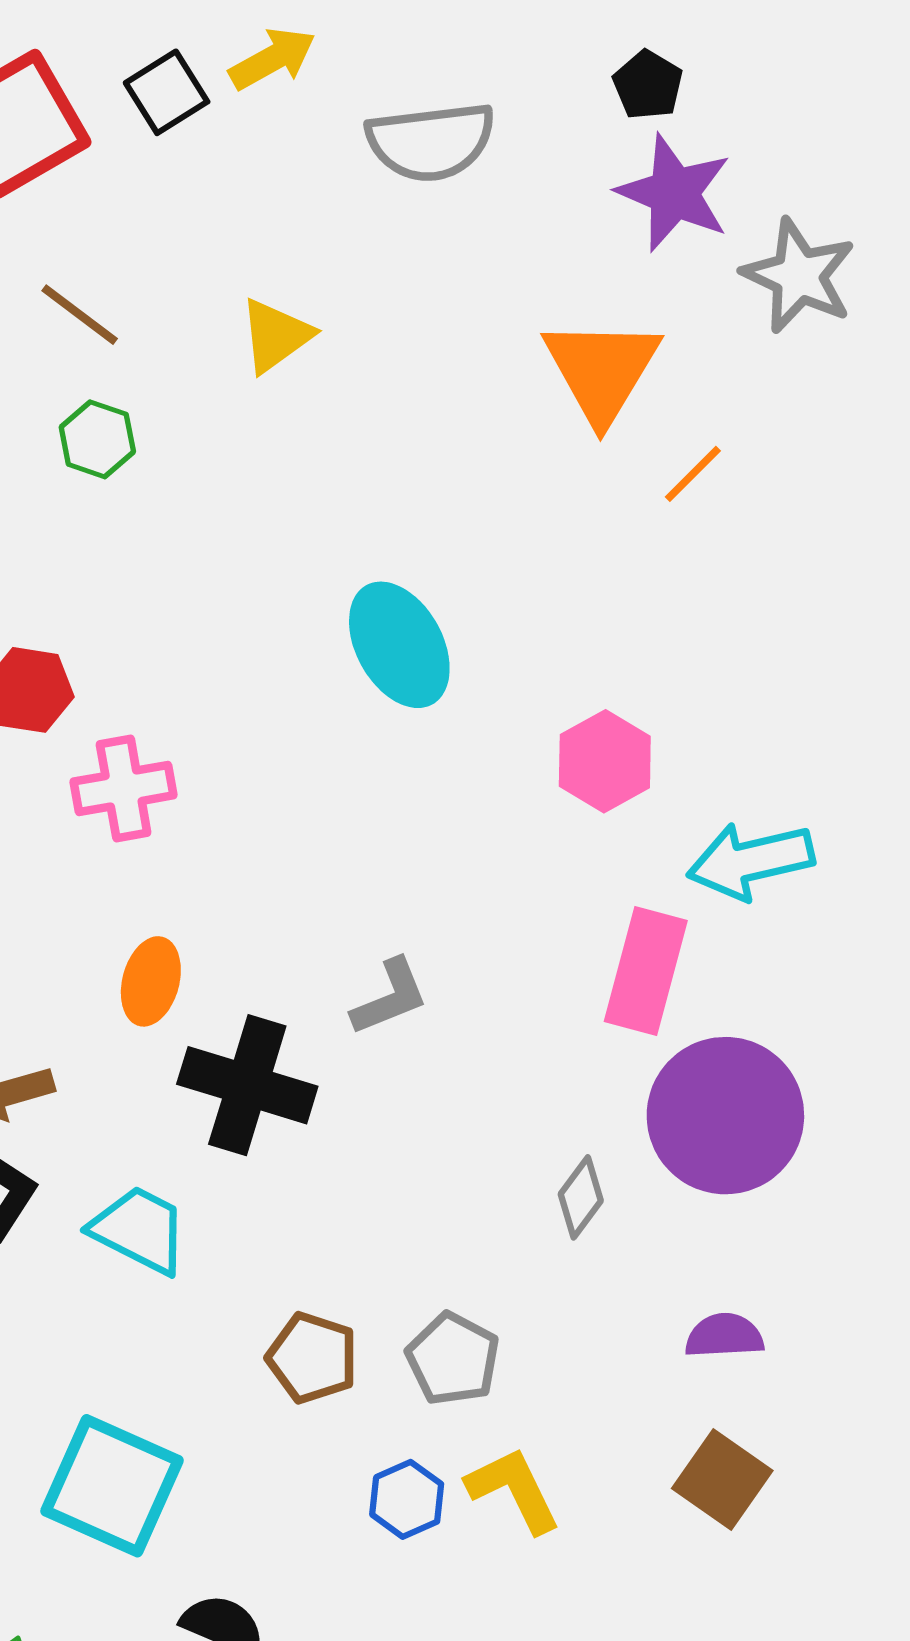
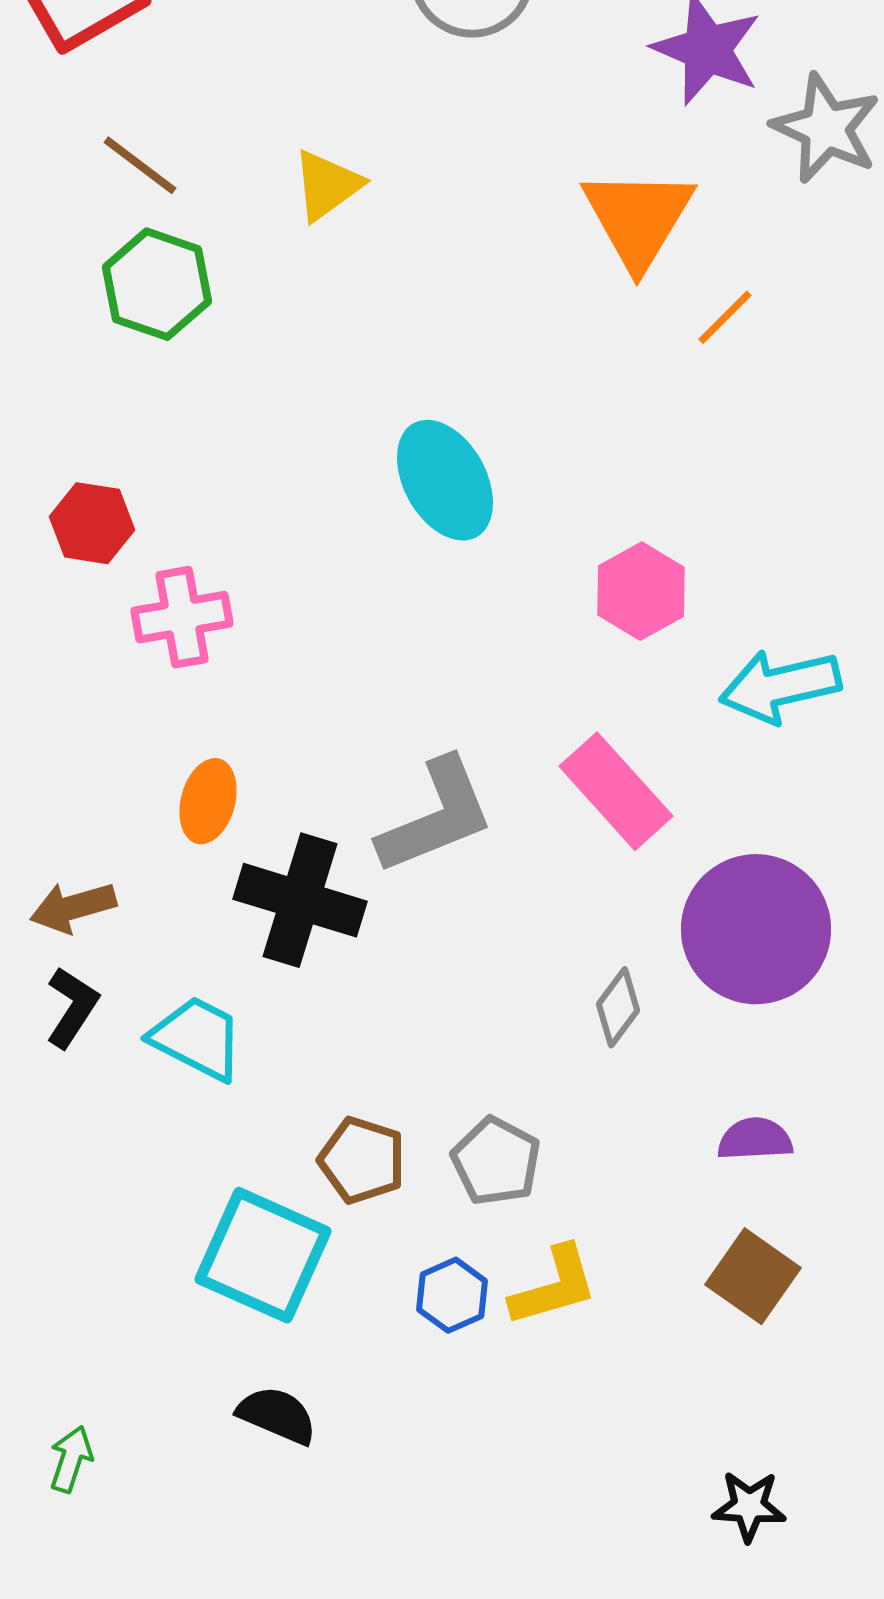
green hexagon: (97, 439) -> (157, 284), size x1.5
pink rectangle: (646, 971) -> (616, 791), moved, turned -57
gray L-shape: (390, 997) -> (436, 816), size x1.6
cyan square: (112, 1486) -> (263, 1255), moved
yellow L-shape: (514, 1490) -> (554, 1286), turned 100

